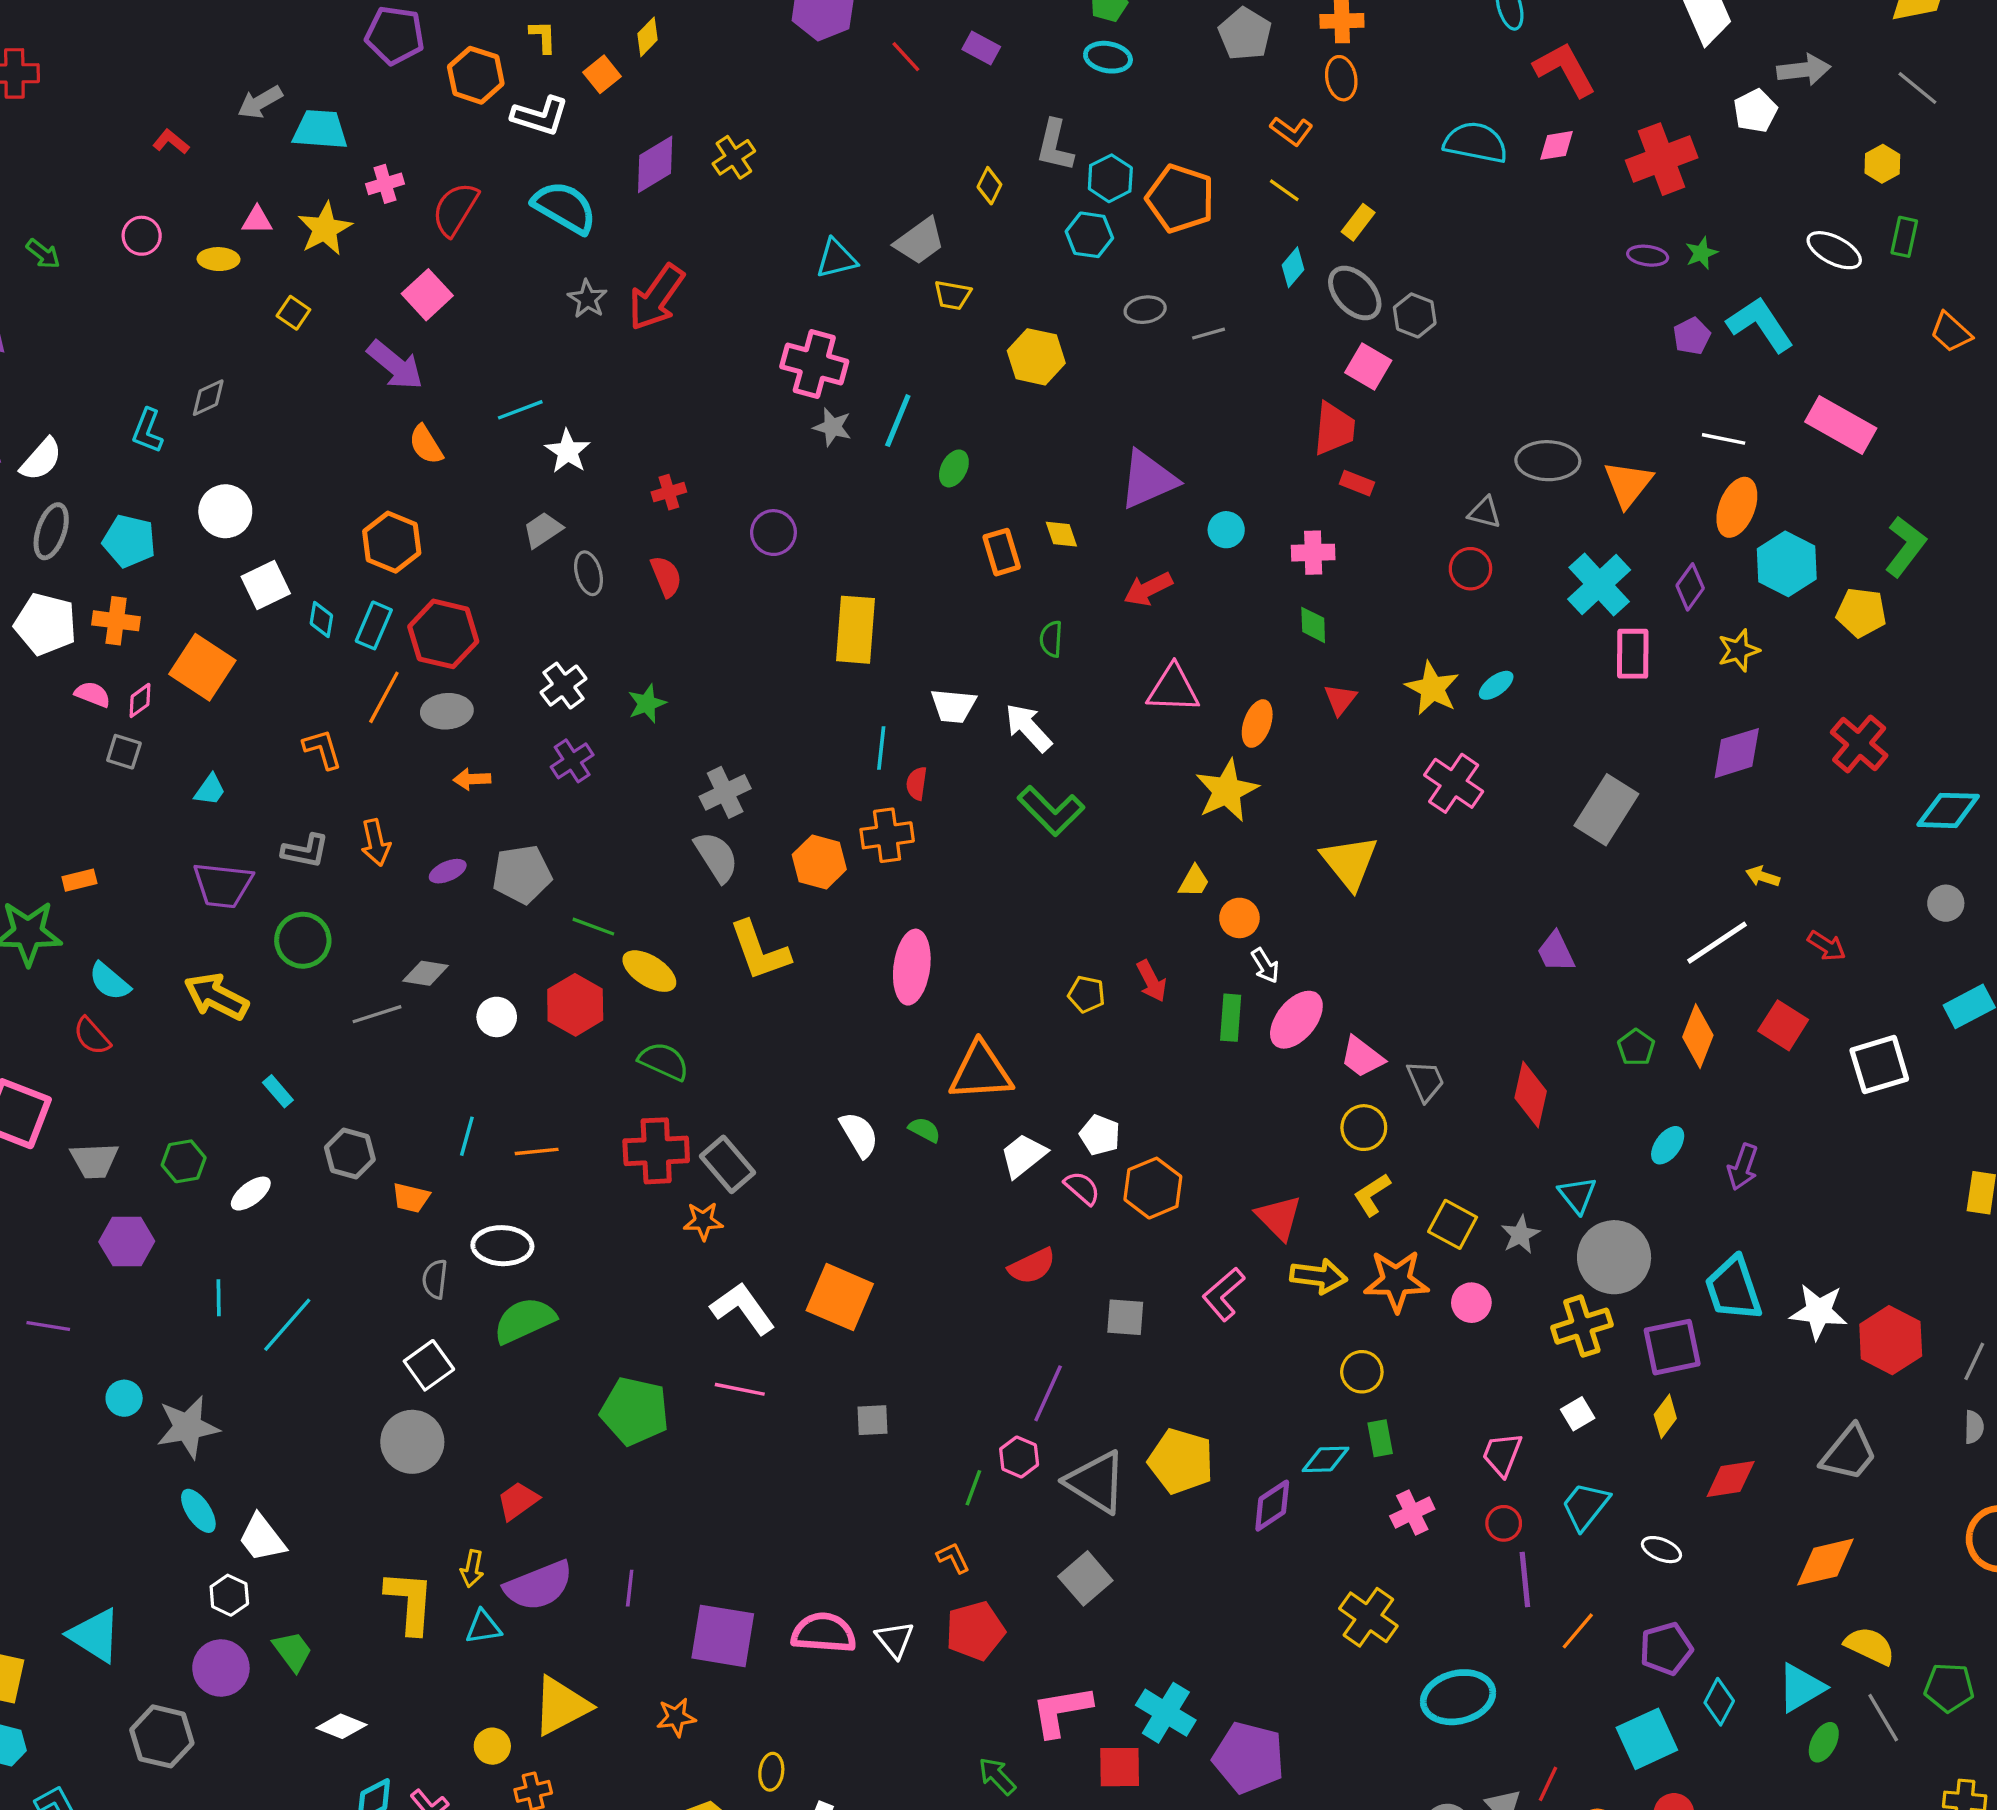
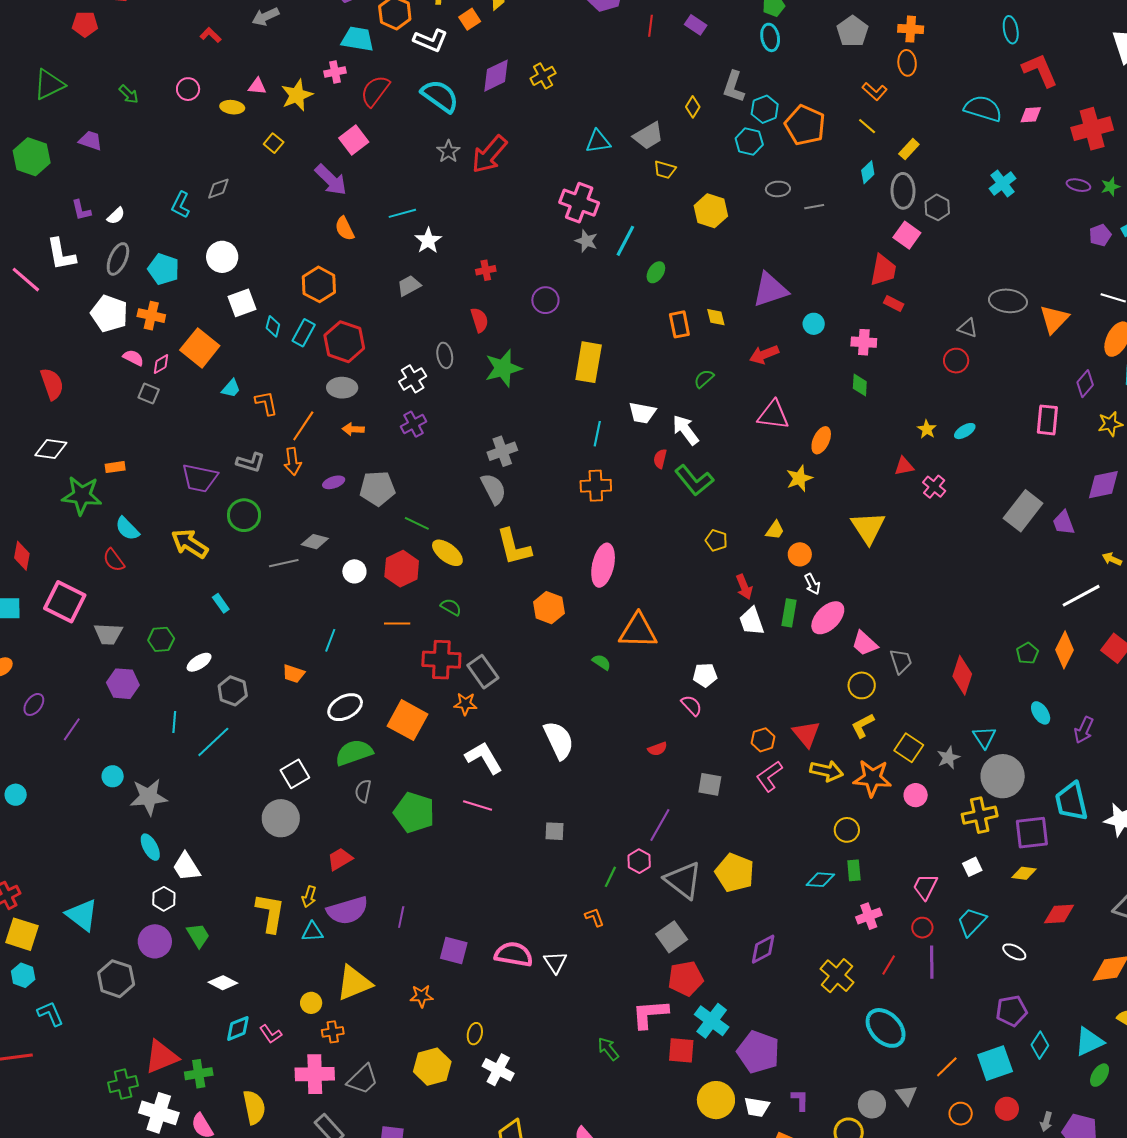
red line: (906, 57) -> (651, 26), turned 45
cyan ellipse: (1108, 57) -> (770, 37), turned 64
cyan trapezoid: (320, 130) -> (358, 39), moved
gray ellipse: (1355, 293) -> (903, 191), turned 36
white semicircle: (41, 459) -> (116, 216), size x0.7
gray ellipse: (589, 573) -> (445, 355), moved
cyan cross: (1599, 585) -> (1002, 184), moved, size x0.7
green semicircle: (1051, 639) -> (704, 379), turned 40
yellow star: (1432, 688) -> (927, 429), size x0.6
orange line: (384, 697) -> (303, 426), moved
red triangle: (1340, 699) -> (904, 466), moved, turned 35
green star: (647, 703) -> (503, 368), moved, size x1.6
red semicircle: (917, 783) -> (660, 459), moved
pink cross: (1454, 783) -> (934, 487), size x0.7
cyan trapezoid: (210, 790) -> (231, 388), moved
yellow star: (1227, 791) -> (799, 478), size x0.7
orange hexagon: (819, 862) -> (549, 608), moved
purple trapezoid: (1556, 952) -> (1064, 523), moved
yellow pentagon: (1086, 994) -> (716, 540), moved
green semicircle: (664, 1061) -> (451, 607), size x0.7
white semicircle: (859, 1135) -> (559, 740), moved, size x1.4
white pentagon: (1100, 1135) -> (705, 675), turned -30
cyan ellipse: (1668, 1145) -> (1041, 713), turned -75
orange line: (537, 1151) -> (397, 623), moved
gray hexagon: (350, 1154) -> (233, 691), moved
white trapezoid: (1023, 1155) -> (752, 621), moved, turned -76
orange hexagon: (1153, 1188) -> (763, 740), moved, size x0.7
white ellipse: (502, 1246) -> (345, 707), turned -36
red semicircle: (1032, 1266) -> (657, 749), size x0.7
gray semicircle: (435, 1279) -> (363, 791), moved
orange square: (840, 1297) -> (408, 720), moved
purple line: (48, 1326) -> (72, 729), turned -70
yellow diamond: (1665, 1416) -> (1024, 873), turned 55
purple diamond: (1272, 1506) -> (763, 949), moved
red pentagon: (975, 1631) -> (686, 978), moved
orange line: (1578, 1631) -> (947, 1067), moved
purple square: (723, 1636) -> (454, 951), size x0.7
cyan ellipse: (1458, 1697) -> (886, 1028), turned 54
red line: (1548, 1784) -> (889, 965), moved

